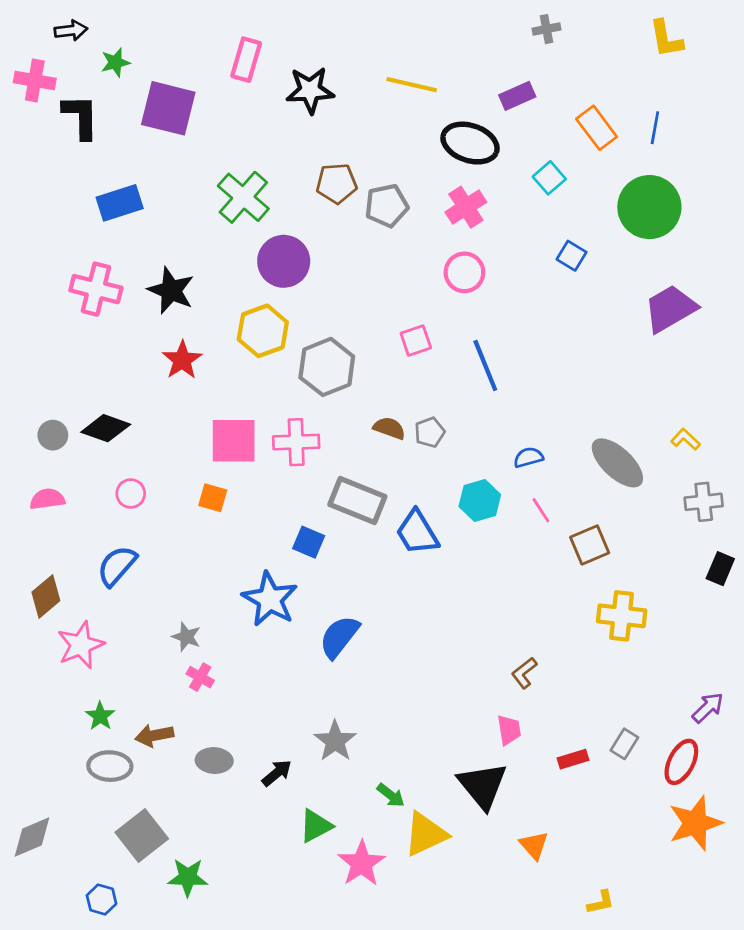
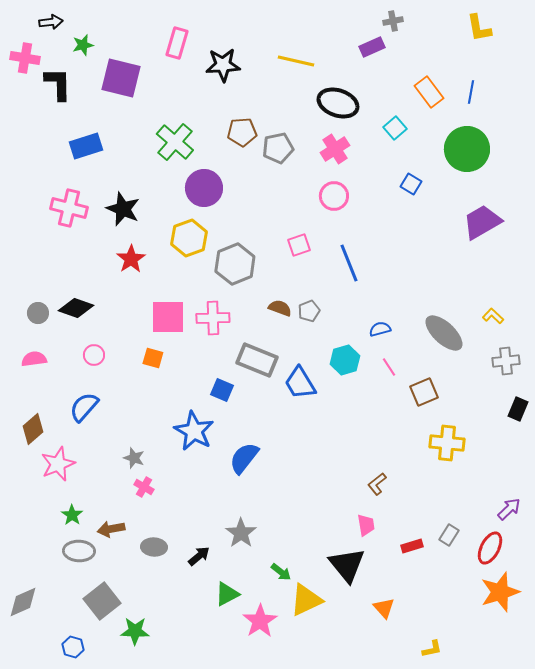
purple rectangle: (517, 96) -> (372, 47), moved

